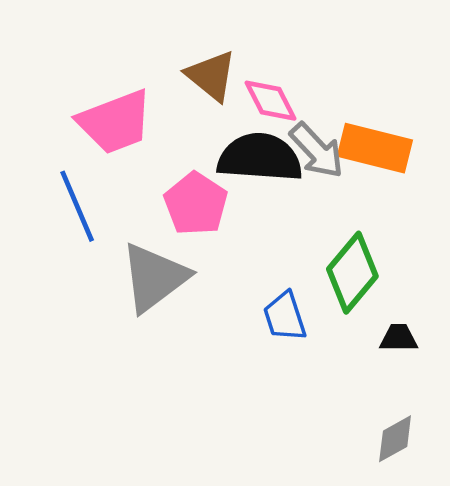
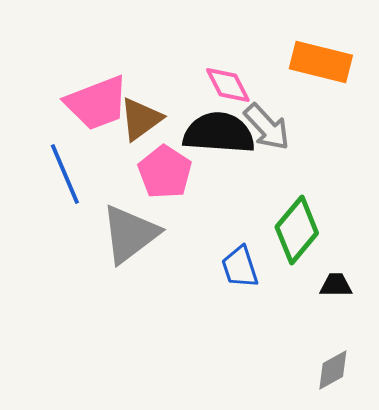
brown triangle: (211, 76) -> (141, 119), moved, turned 45
orange rectangle: (375, 148) -> (321, 62), moved

